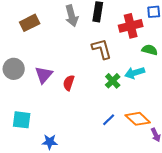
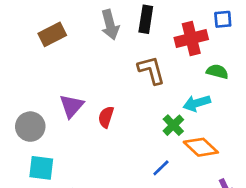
gray circle: (14, 69) -> (30, 127), moved
green cross: (113, 81) -> (173, 125), moved
orange diamond: (138, 119) -> (201, 147), moved

